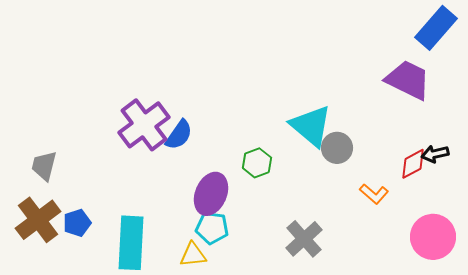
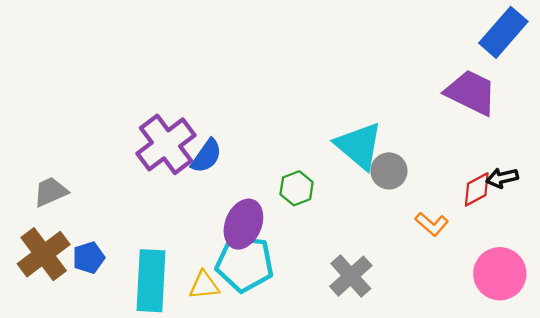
gray trapezoid: (44, 166) -> (51, 192), turned 52
cyan pentagon: (212, 228) -> (245, 263), size x1.5
yellow triangle: (193, 255) -> (204, 285), moved

